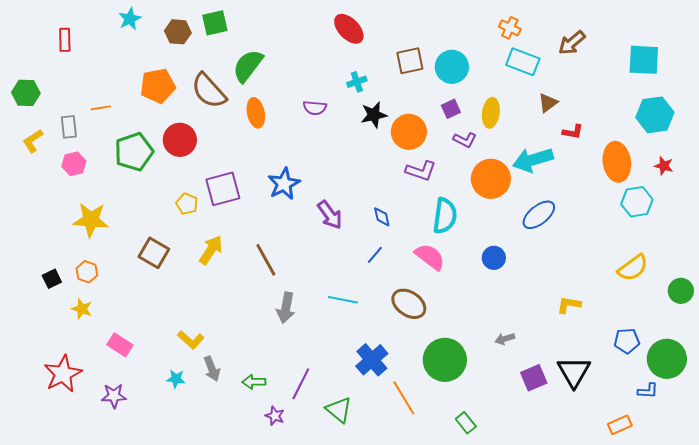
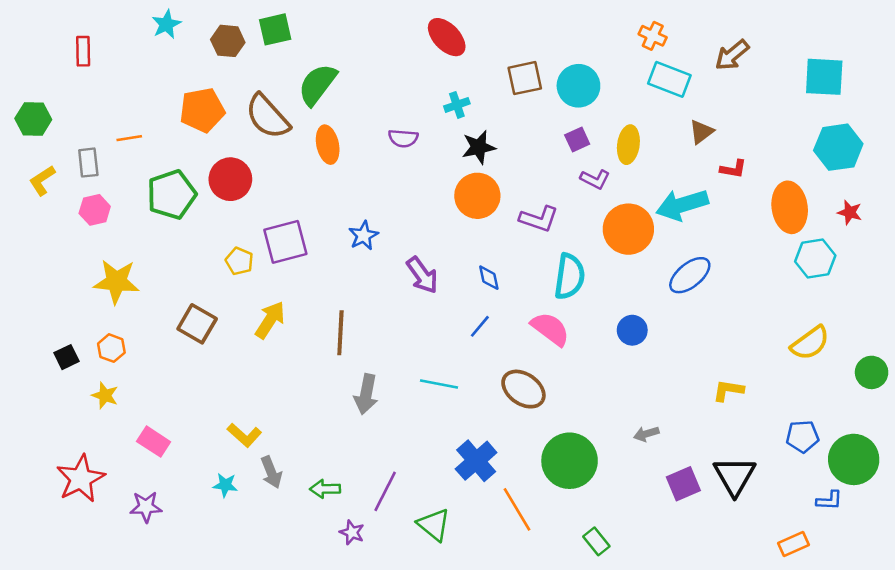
orange circle: (409, 132) -> (477, 196), moved
blue star: (284, 184) -> (363, 235), size x0.7
brown line: (266, 260) -> (340, 333), turned 32

